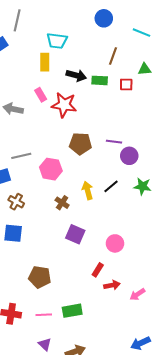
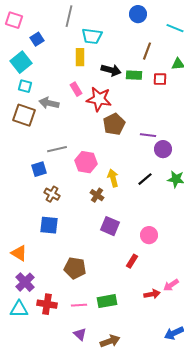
gray line: (17, 20) -> (69, 16), moved
brown pentagon: (80, 144) -> (114, 124), moved, turned -30
yellow arrow: (87, 190) -> (113, 178), moved
red arrow: (112, 285) -> (152, 294), moved

